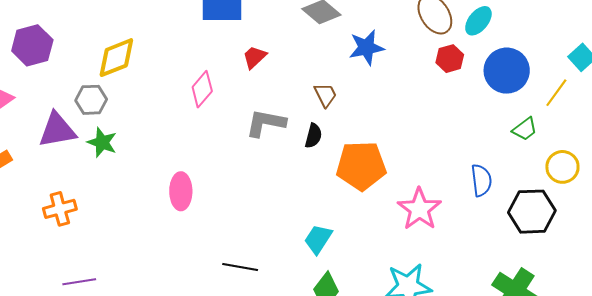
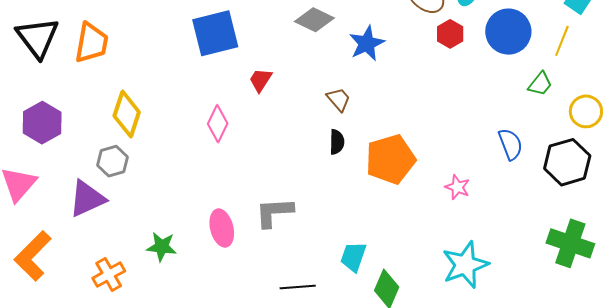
yellow diamond: (116, 58) -> (127, 114), turned -36
gray L-shape: (266, 123) -> (274, 212), moved
green star: (102, 142) -> (162, 247), moved
pink star: (419, 209) -> (457, 187), size x0.6
cyan trapezoid: (318, 239) -> (353, 257), moved

